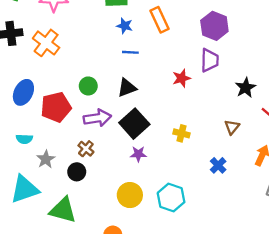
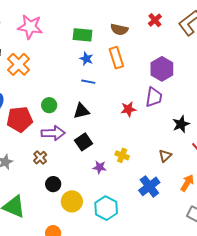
black square: (134, 124) -> (84, 142), size x0.7
purple star: (138, 154) -> (100, 167), moved
blue cross: (218, 165) -> (149, 186), size x1.5
black circle: (77, 172) -> (53, 184), moved

